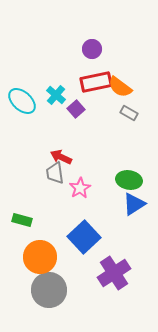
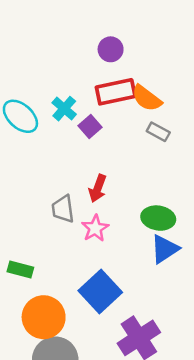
red arrow: (61, 157) -> (98, 188), moved, turned -95

